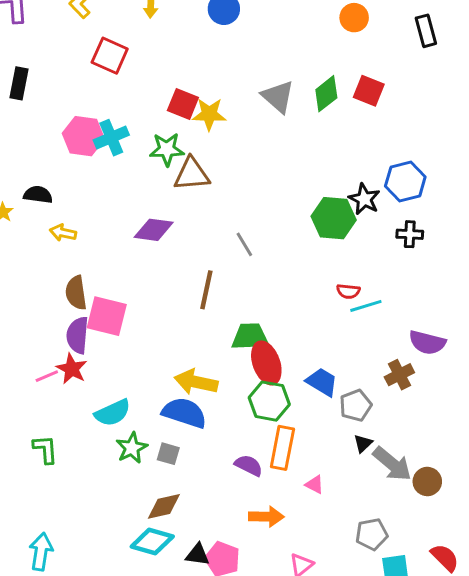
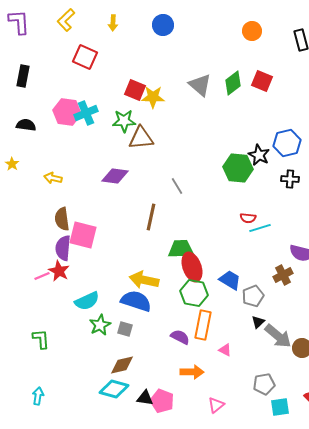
black semicircle: (38, 195) -> (26, 125), moved
green L-shape: (45, 449) -> (41, 339), moved
cyan arrow: (41, 552) -> (38, 396), size x0.7

